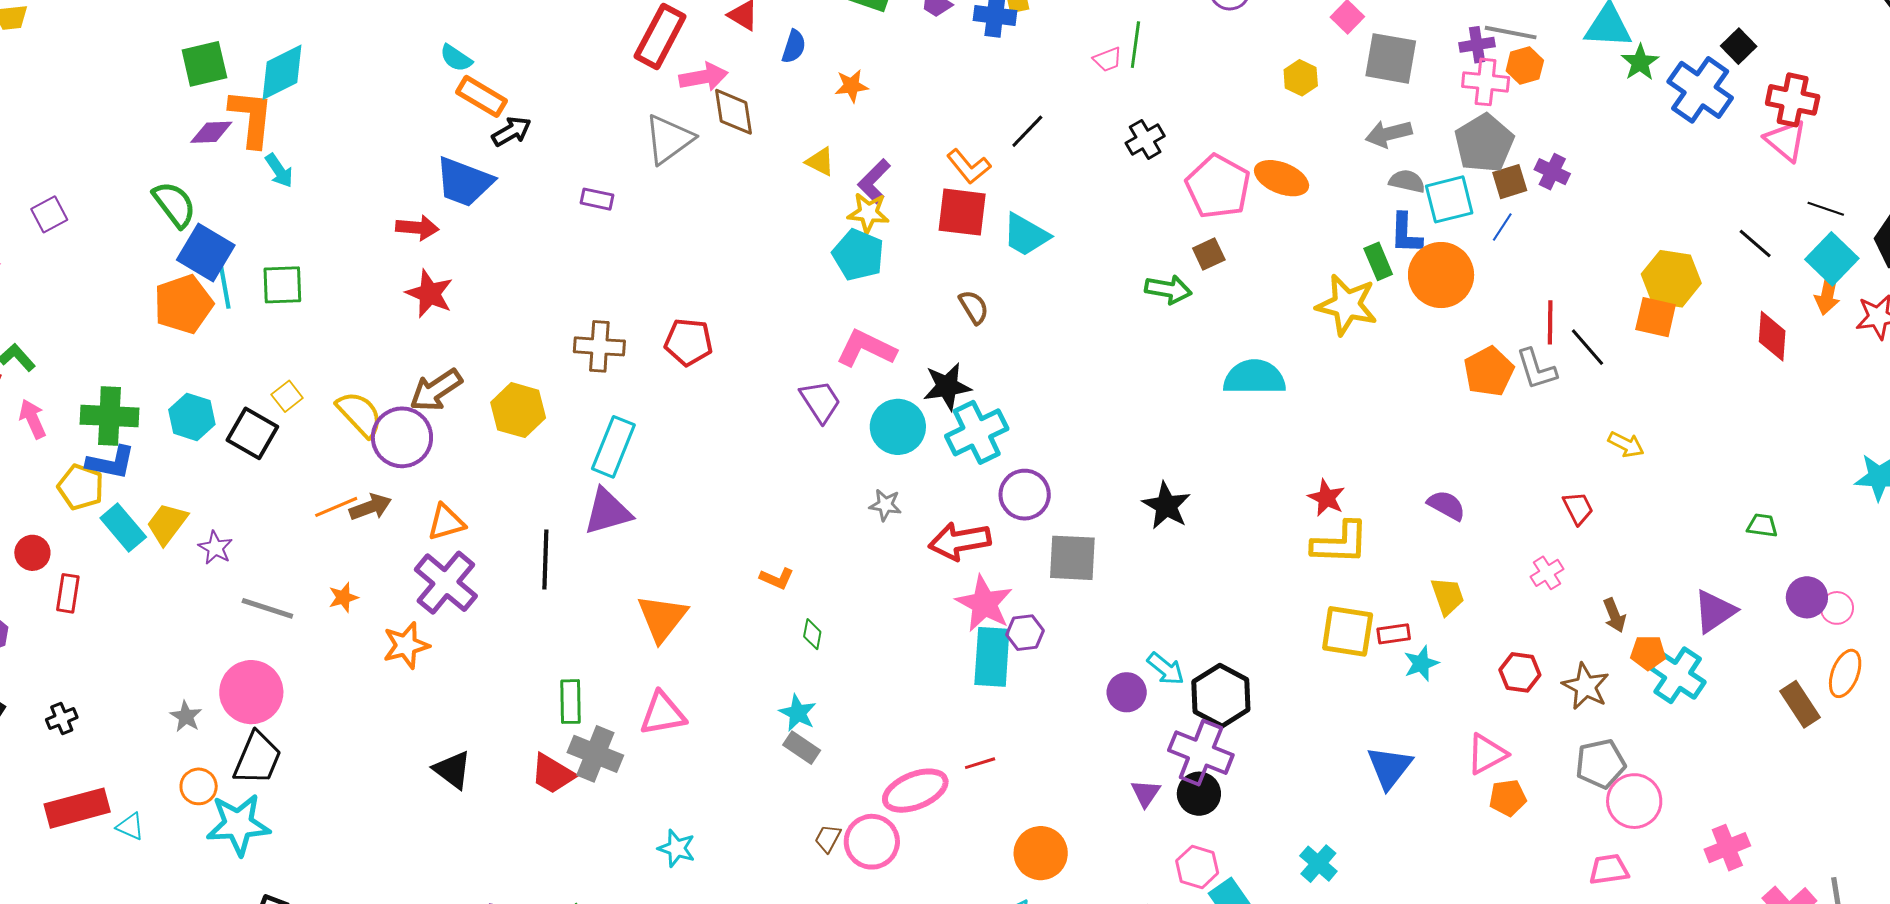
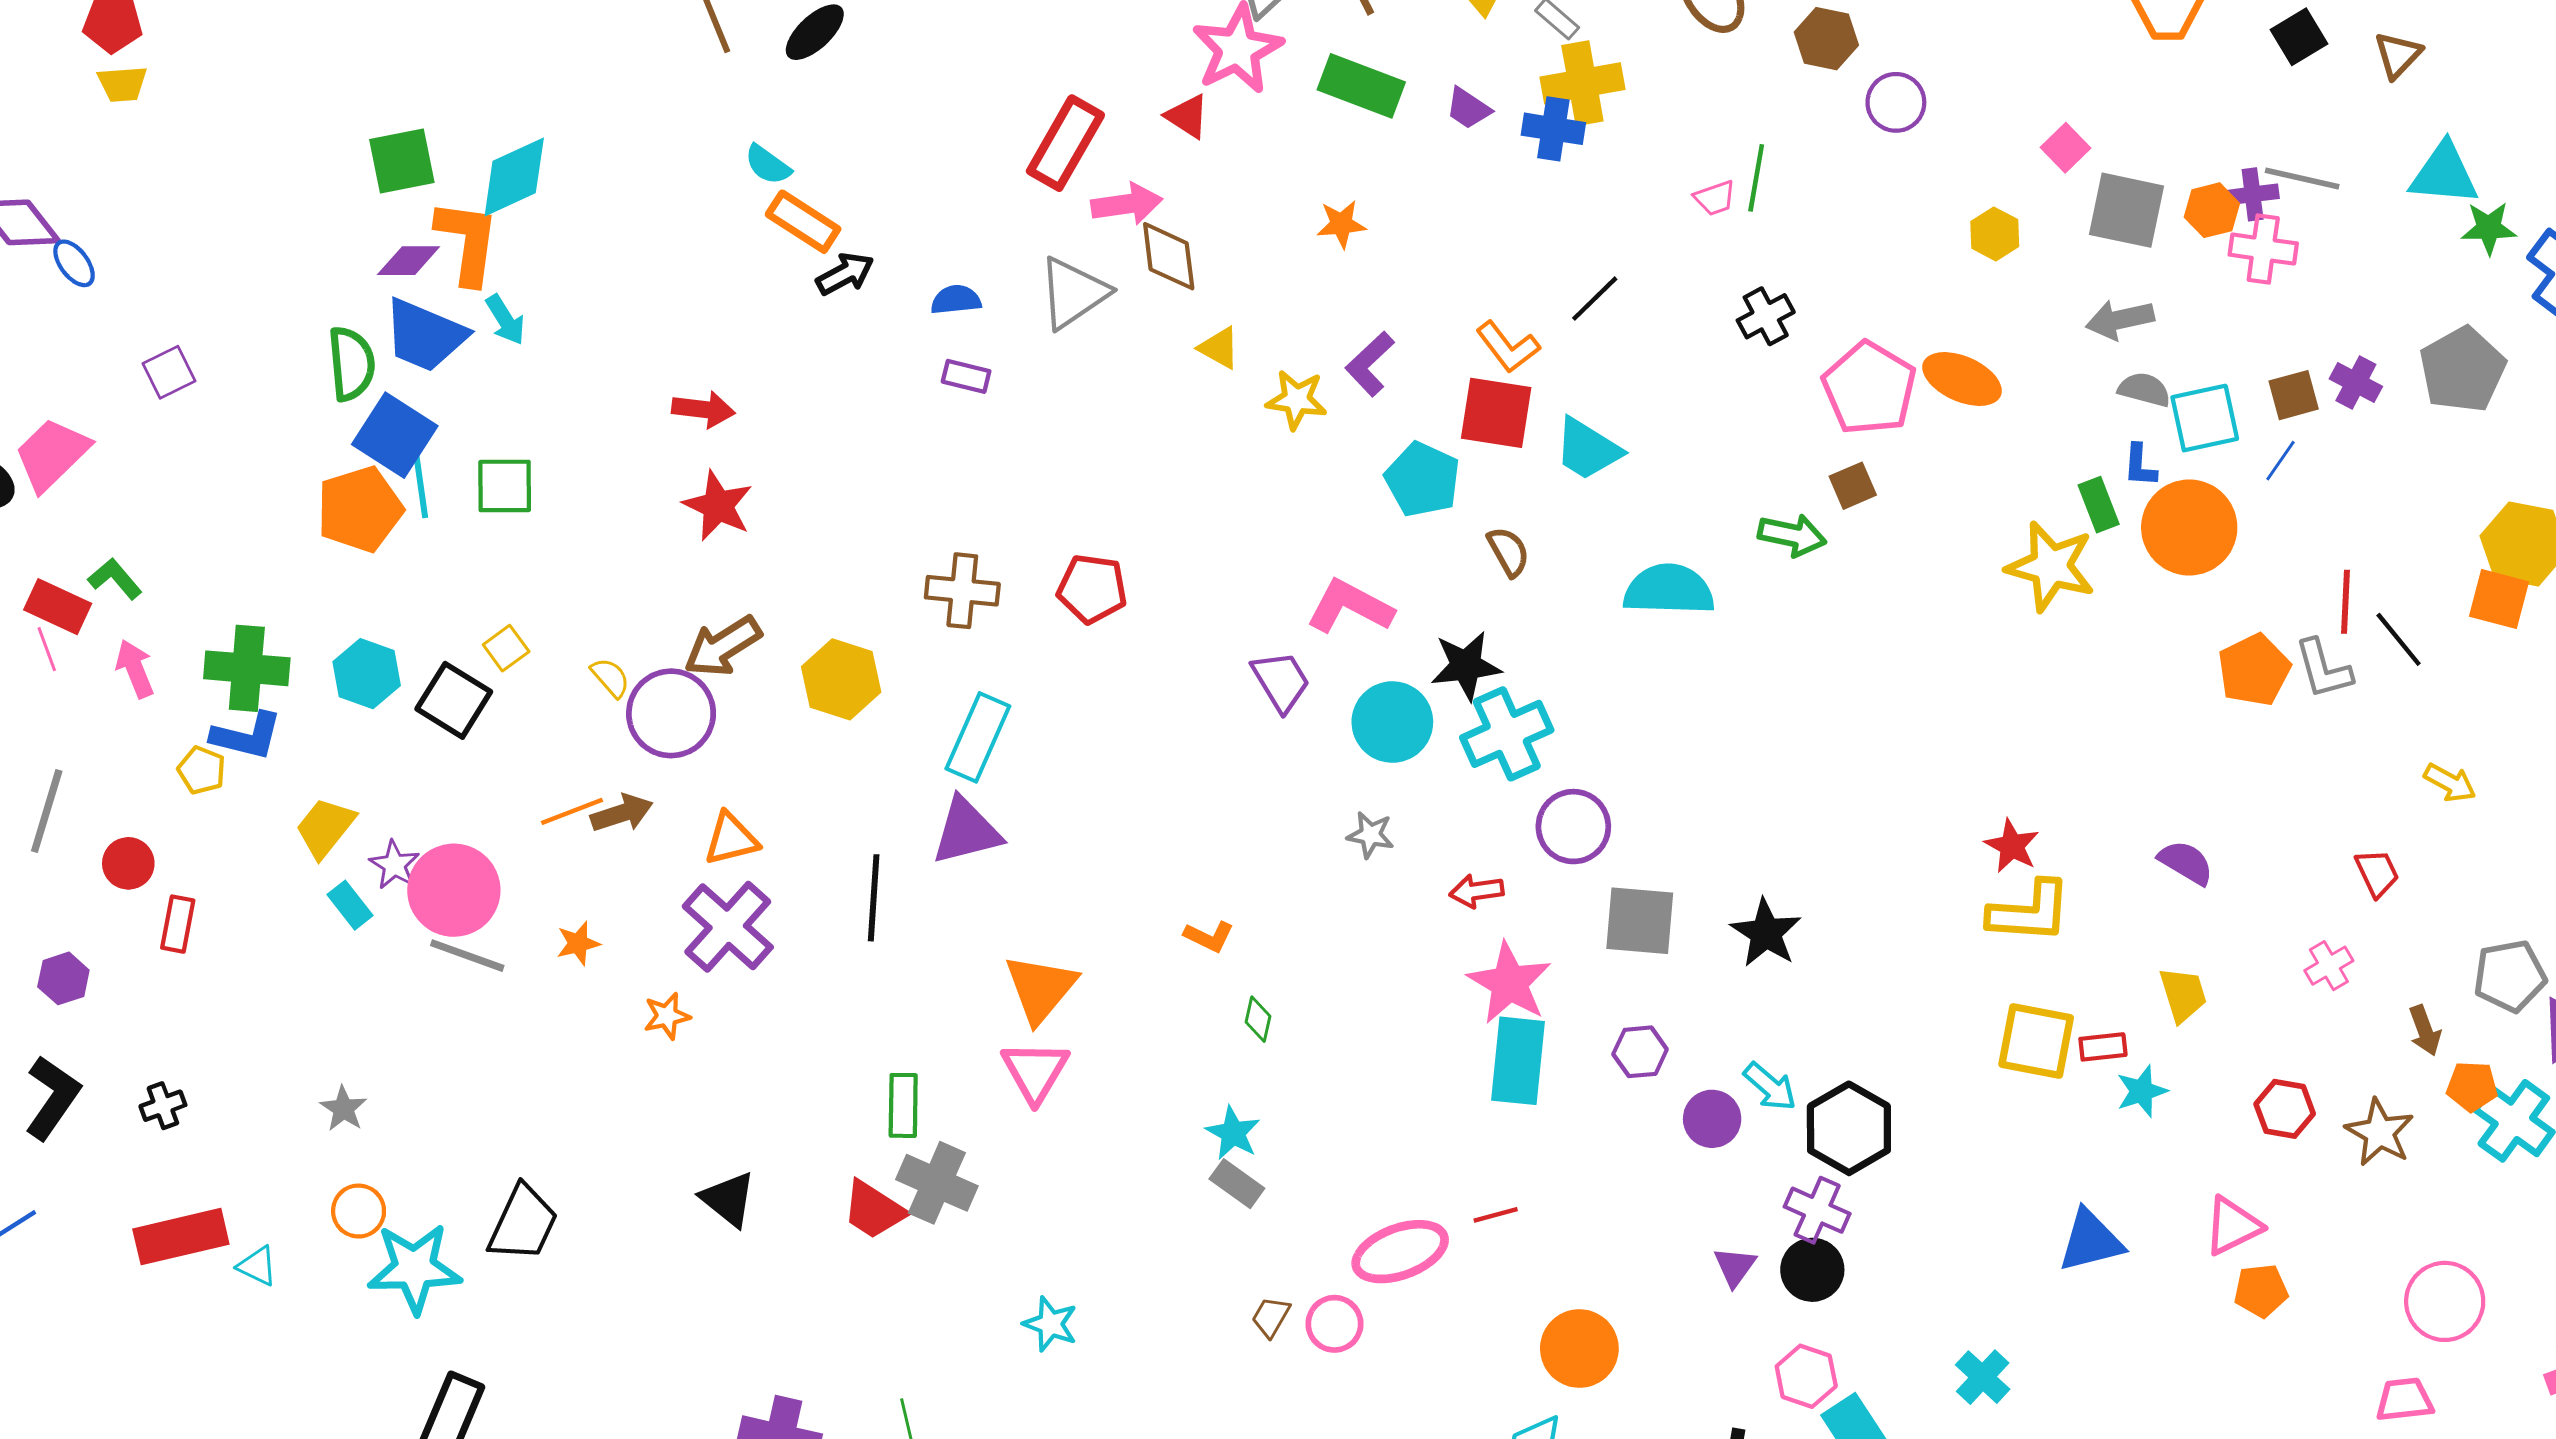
blue semicircle: (794, 47) -> (956, 300), moved, turned -116
green star: (1640, 62) -> (2489, 228), turned 30
orange hexagon: (1525, 66) -> (2212, 210), moved
gray pentagon: (1484, 143) -> (2462, 370), moved
yellow triangle: (820, 162) -> (1219, 348), moved
blue trapezoid: (464, 182) -> (425, 335), moved
green semicircle: (174, 204) -> (351, 364), turned 30
yellow star: (868, 213) -> (1297, 400), moved
blue L-shape: (1406, 233) -> (2140, 465), size x0.7
cyan pentagon: (858, 255) -> (1423, 479), moved
cyan semicircle: (1254, 377) -> (1669, 590), moved
yellow semicircle: (359, 414) -> (610, 678), size x0.6
yellow pentagon: (81, 487) -> (202, 770), size x0.7
black star: (1166, 506) -> (1766, 933), moved
cyan rectangle: (123, 528) -> (350, 905), moved, size x0.7
red arrow: (960, 541) -> (1477, 891), size x0.6
purple hexagon: (1025, 633) -> (1640, 1052), moved
orange star: (406, 645) -> (667, 1016), size x0.7
pink circle: (251, 692) -> (454, 890), moved
pink triangle: (663, 714) -> (1035, 1071), moved, turned -51
purple cross: (1201, 753) -> (1817, 1210), size x0.7
black trapezoid: (257, 758) -> (523, 1223), moved
gray pentagon: (1600, 764) -> (2510, 976), moved
blue triangle: (1389, 767) -> (2091, 1241), turned 36
pink circle: (872, 842) -> (1334, 1324), size x0.7

